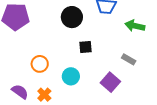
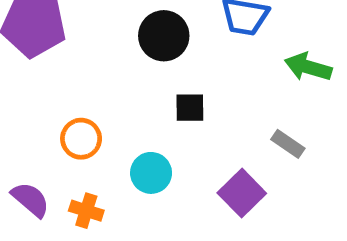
orange cross: (44, 95) -> (86, 211), turned -32

